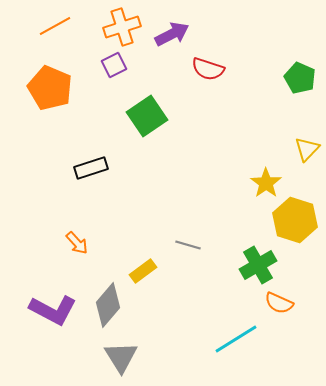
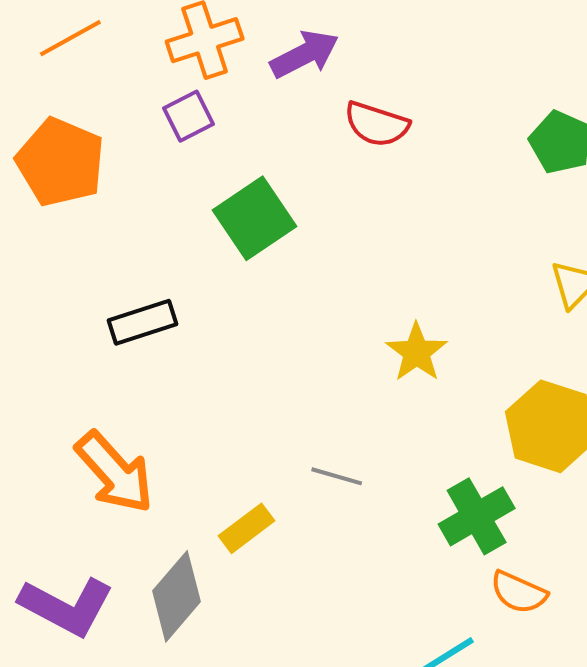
yellow star: (266, 183) -> (417, 352), moved
orange arrow: (77, 243) -> (114, 472), size x1.8

